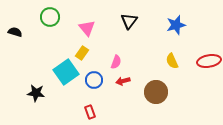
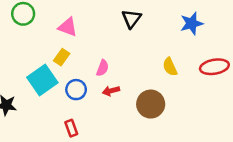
black triangle: (129, 21) -> (131, 19), moved
blue star: (176, 25) -> (192, 23), moved
pink triangle: (87, 28) -> (68, 27), turned -30

